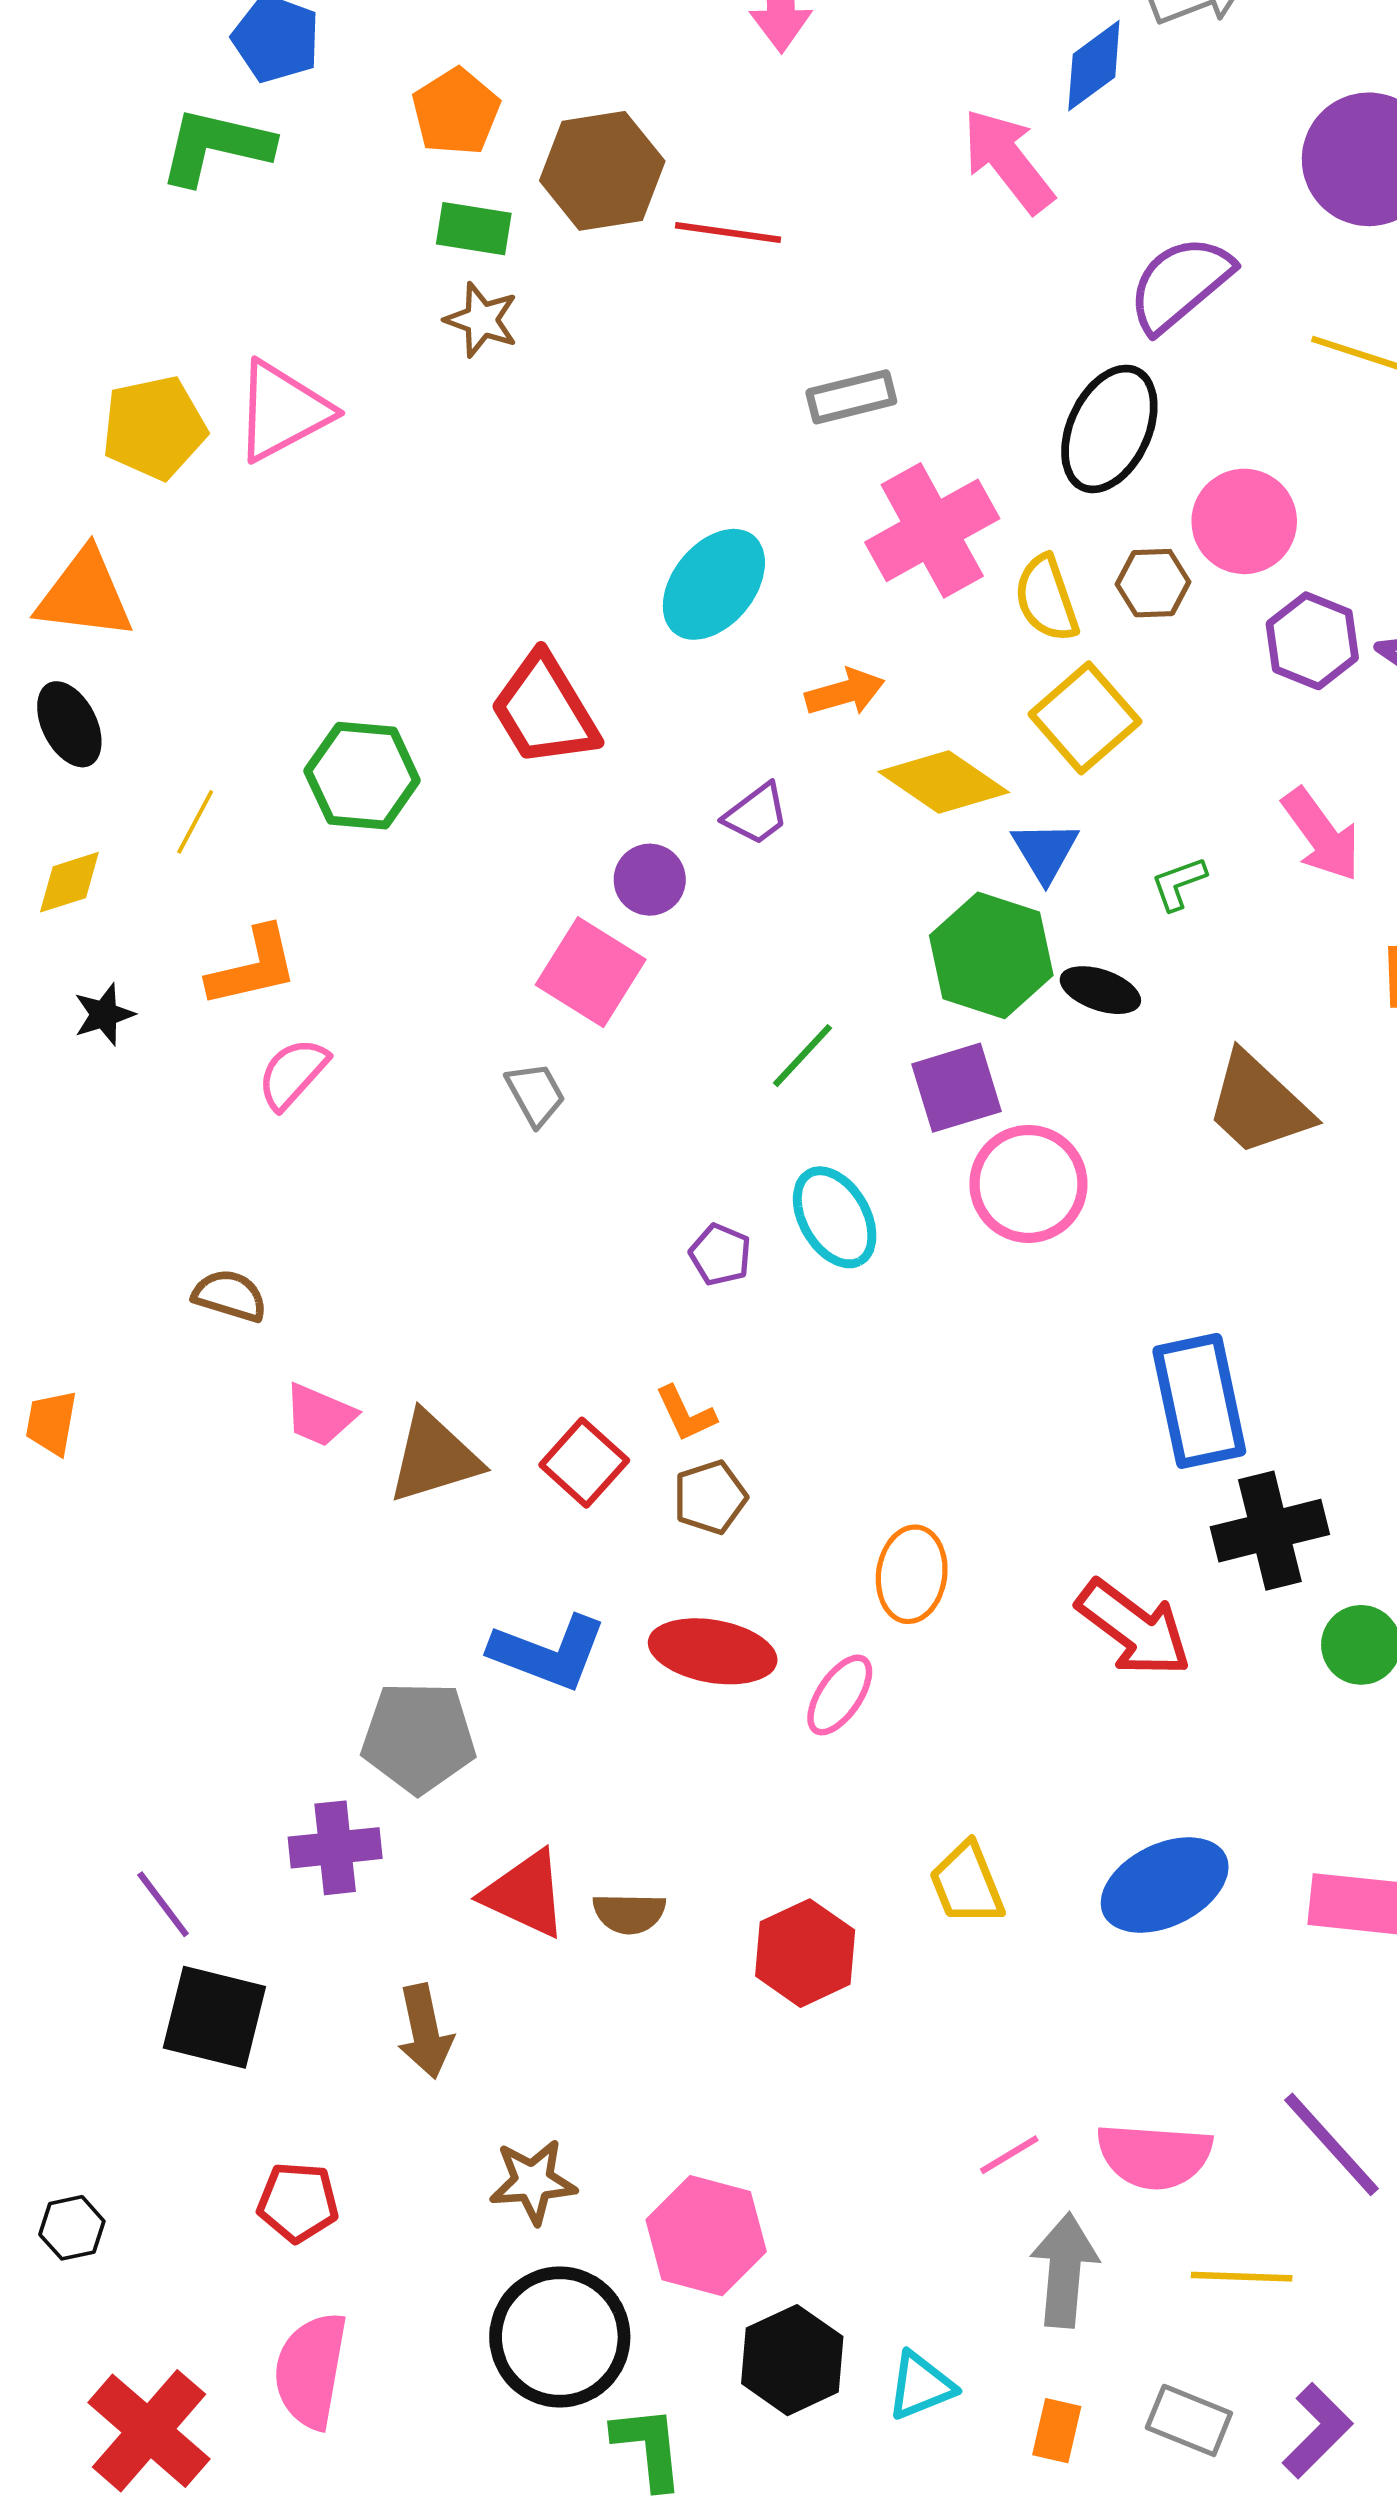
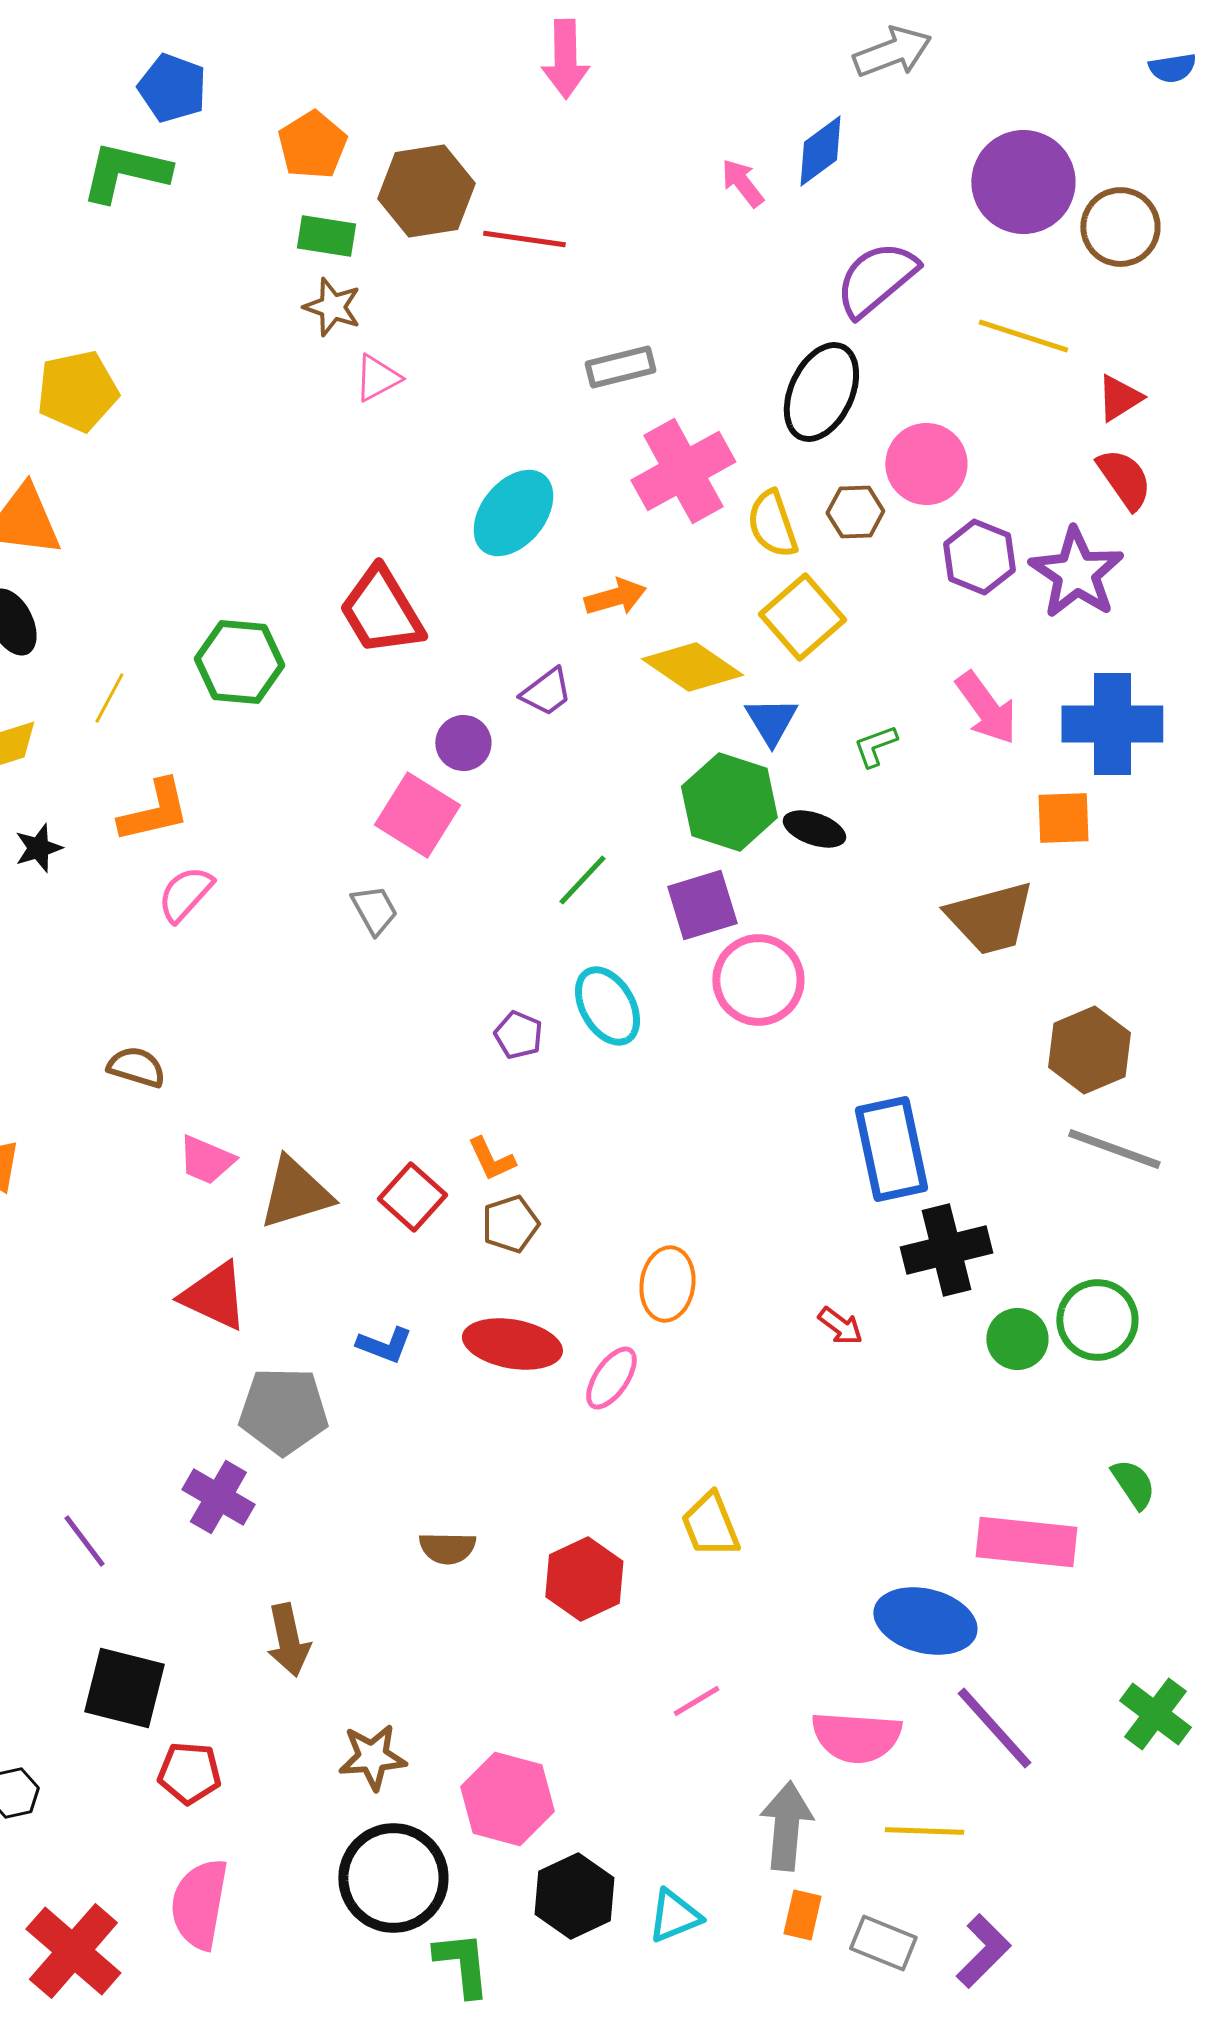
blue diamond: (1094, 66) -> (820, 151), moved
pink arrow: (1008, 161) -> (742, 183), size x0.6
pink triangle: (282, 411) -> (377, 378), moved, size x0.6
brown trapezoid: (1258, 1104) -> (990, 918), moved, turned -58
red arrow: (1134, 1628) -> (840, 1326), size x0.5
blue L-shape: (548, 1653) -> (384, 1345), size x0.6
purple cross: (335, 1848) -> (218, 1497), turned 36
blue ellipse: (1165, 1885) -> (925, 1621), moved, turned 40
red triangle: (525, 1894) -> (214, 1296), moved
black square: (214, 2017) -> (124, 1688), moved
pink line: (1009, 2155) -> (696, 1701), moved
orange rectangle: (1057, 2431) -> (802, 1915), moved

